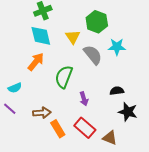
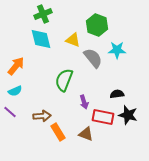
yellow triangle: (73, 37) -> (73, 40), turned -35
orange arrow: (36, 62) -> (16, 66), moved
red rectangle: (85, 128) -> (103, 117), moved, turned -30
brown triangle: (110, 138) -> (86, 134), moved

